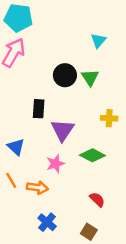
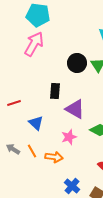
purple triangle: (63, 130) -> (75, 109), turned -35
blue cross: (47, 222) -> (72, 186), moved

